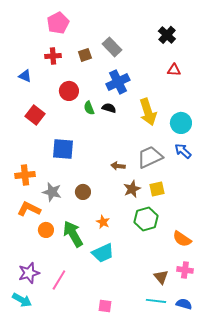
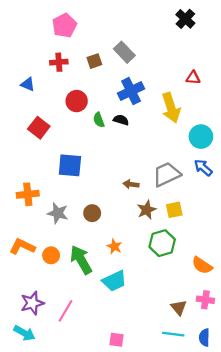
black cross: (167, 35) -> (185, 19), moved
yellow arrow: (148, 112) -> (171, 108), moved
orange L-shape: (29, 209) -> (22, 246), moved
blue semicircle: (184, 304) -> (204, 338), turned -105

